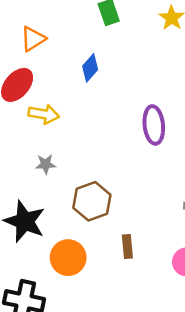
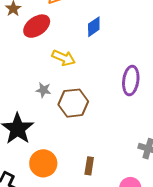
yellow arrow: (44, 114) -> (64, 58), moved
brown hexagon: (92, 201) -> (73, 103), moved

